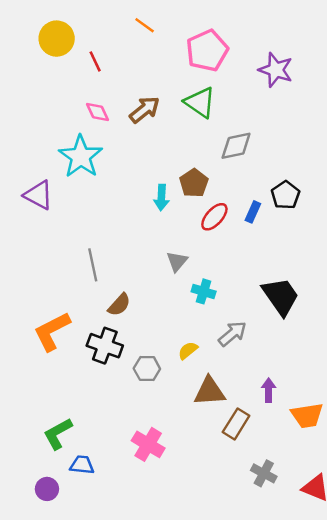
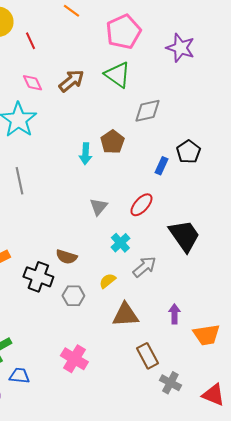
red ellipse: (214, 217) -> (141, 205), moved
gray line: (93, 265) -> (19, 181), moved
cyan cross: (204, 291) -> (120, 243), moved, turned 30
brown semicircle: (119, 305) -> (66, 257), moved, turned 65
brown rectangle: (236, 424) -> (147, 356), moved, turned -60

